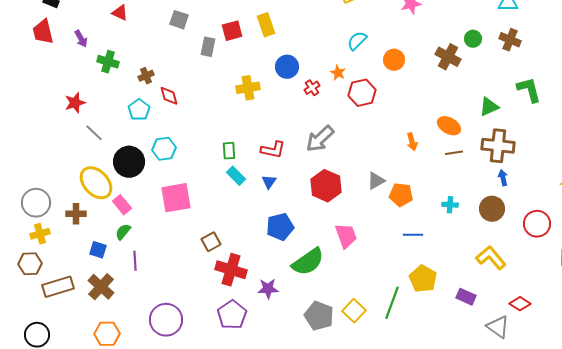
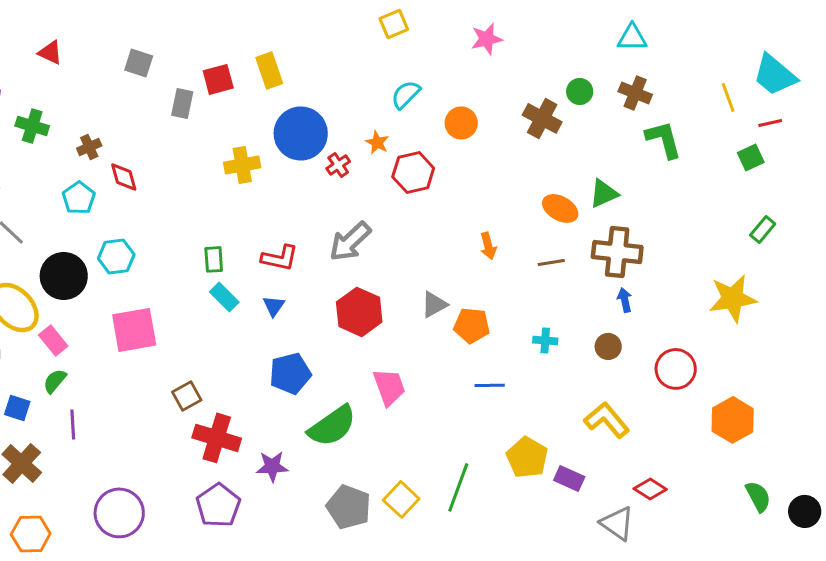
blue circle: (287, 67) -> (301, 133), size x1.5
green L-shape: (529, 90) -> (664, 139), moved
orange ellipse: (449, 126) -> (560, 208), moved
brown circle: (492, 209) -> (608, 346), size x0.7
yellow pentagon: (423, 279) -> (527, 457), moved

